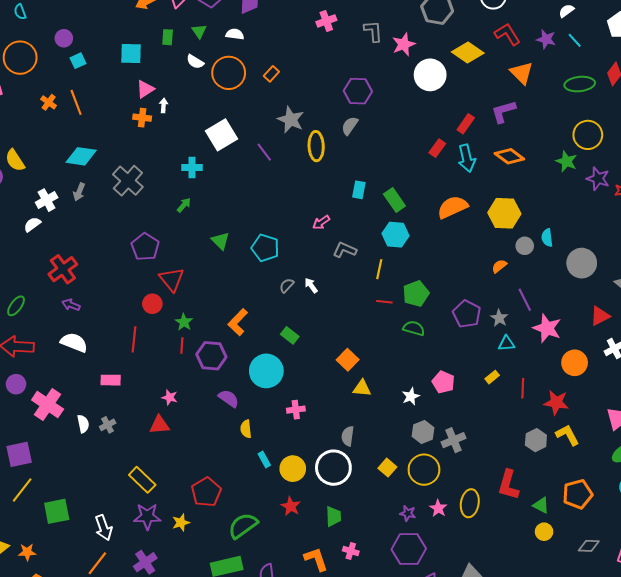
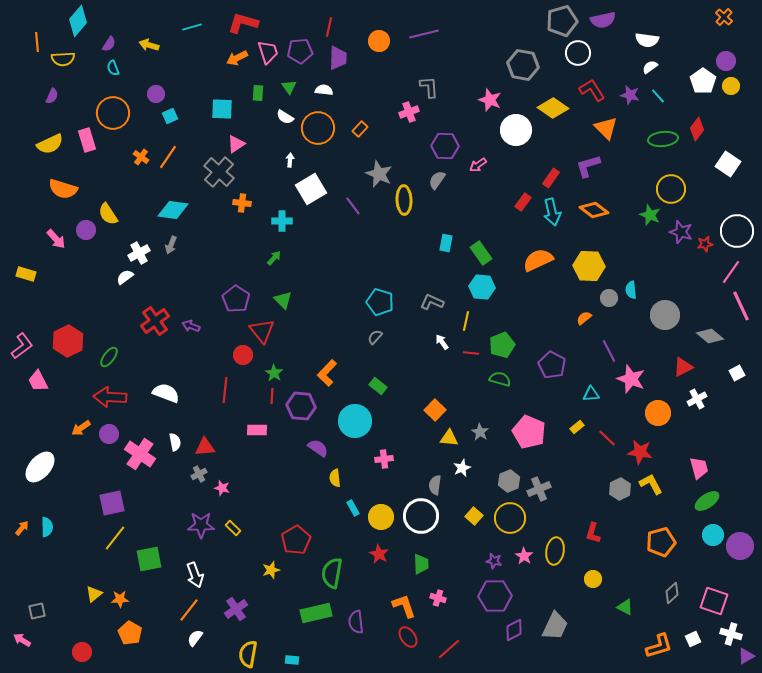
pink cross: (326, 21) -> (409, 112), moved
gray L-shape: (373, 31) -> (429, 87), moved
pink star: (404, 44) -> (490, 100), turned -30
orange line: (76, 102) -> (168, 157), turned 55
white arrow: (164, 105) -> (290, 160), moved
orange cross: (142, 118) -> (242, 203), moved
gray cross: (128, 181) -> (219, 172), moved
pink arrow: (321, 222) -> (478, 165), moved
green triangle: (221, 241) -> (283, 300), moved
cyan pentagon: (265, 248) -> (380, 302), moved
white arrow: (311, 285) -> (442, 342), moved
purple arrow: (71, 305) -> (191, 326), moved
gray star: (499, 318) -> (480, 432), moved
pink rectangle: (111, 380) -> (257, 430), moved
pink pentagon: (443, 382) -> (529, 432), size x1.5
red line: (523, 388) -> (607, 438), turned -48
white star: (411, 396) -> (462, 468), moved
pink star: (170, 397) -> (222, 488), moved
white semicircle: (83, 424) -> (175, 442), moved
red triangle: (159, 425) -> (205, 447), moved
yellow rectangle: (142, 480) -> (233, 528), size x0.6
red L-shape: (508, 485) -> (593, 533), size x0.7
green triangle: (541, 505) -> (625, 607), moved
purple star: (147, 516) -> (201, 525), moved
green semicircle: (243, 526) -> (332, 573), turned -44
yellow circle: (544, 532) -> (593, 579), moved
gray diamond: (589, 546) -> (672, 593), turned -45

